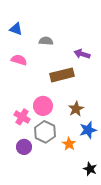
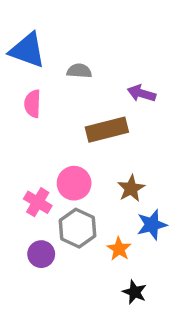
blue triangle: (16, 29) -> (27, 50), size x1.6
pink semicircle: (19, 60) -> (33, 104), turned -105
black star: (90, 169) -> (135, 292), moved

